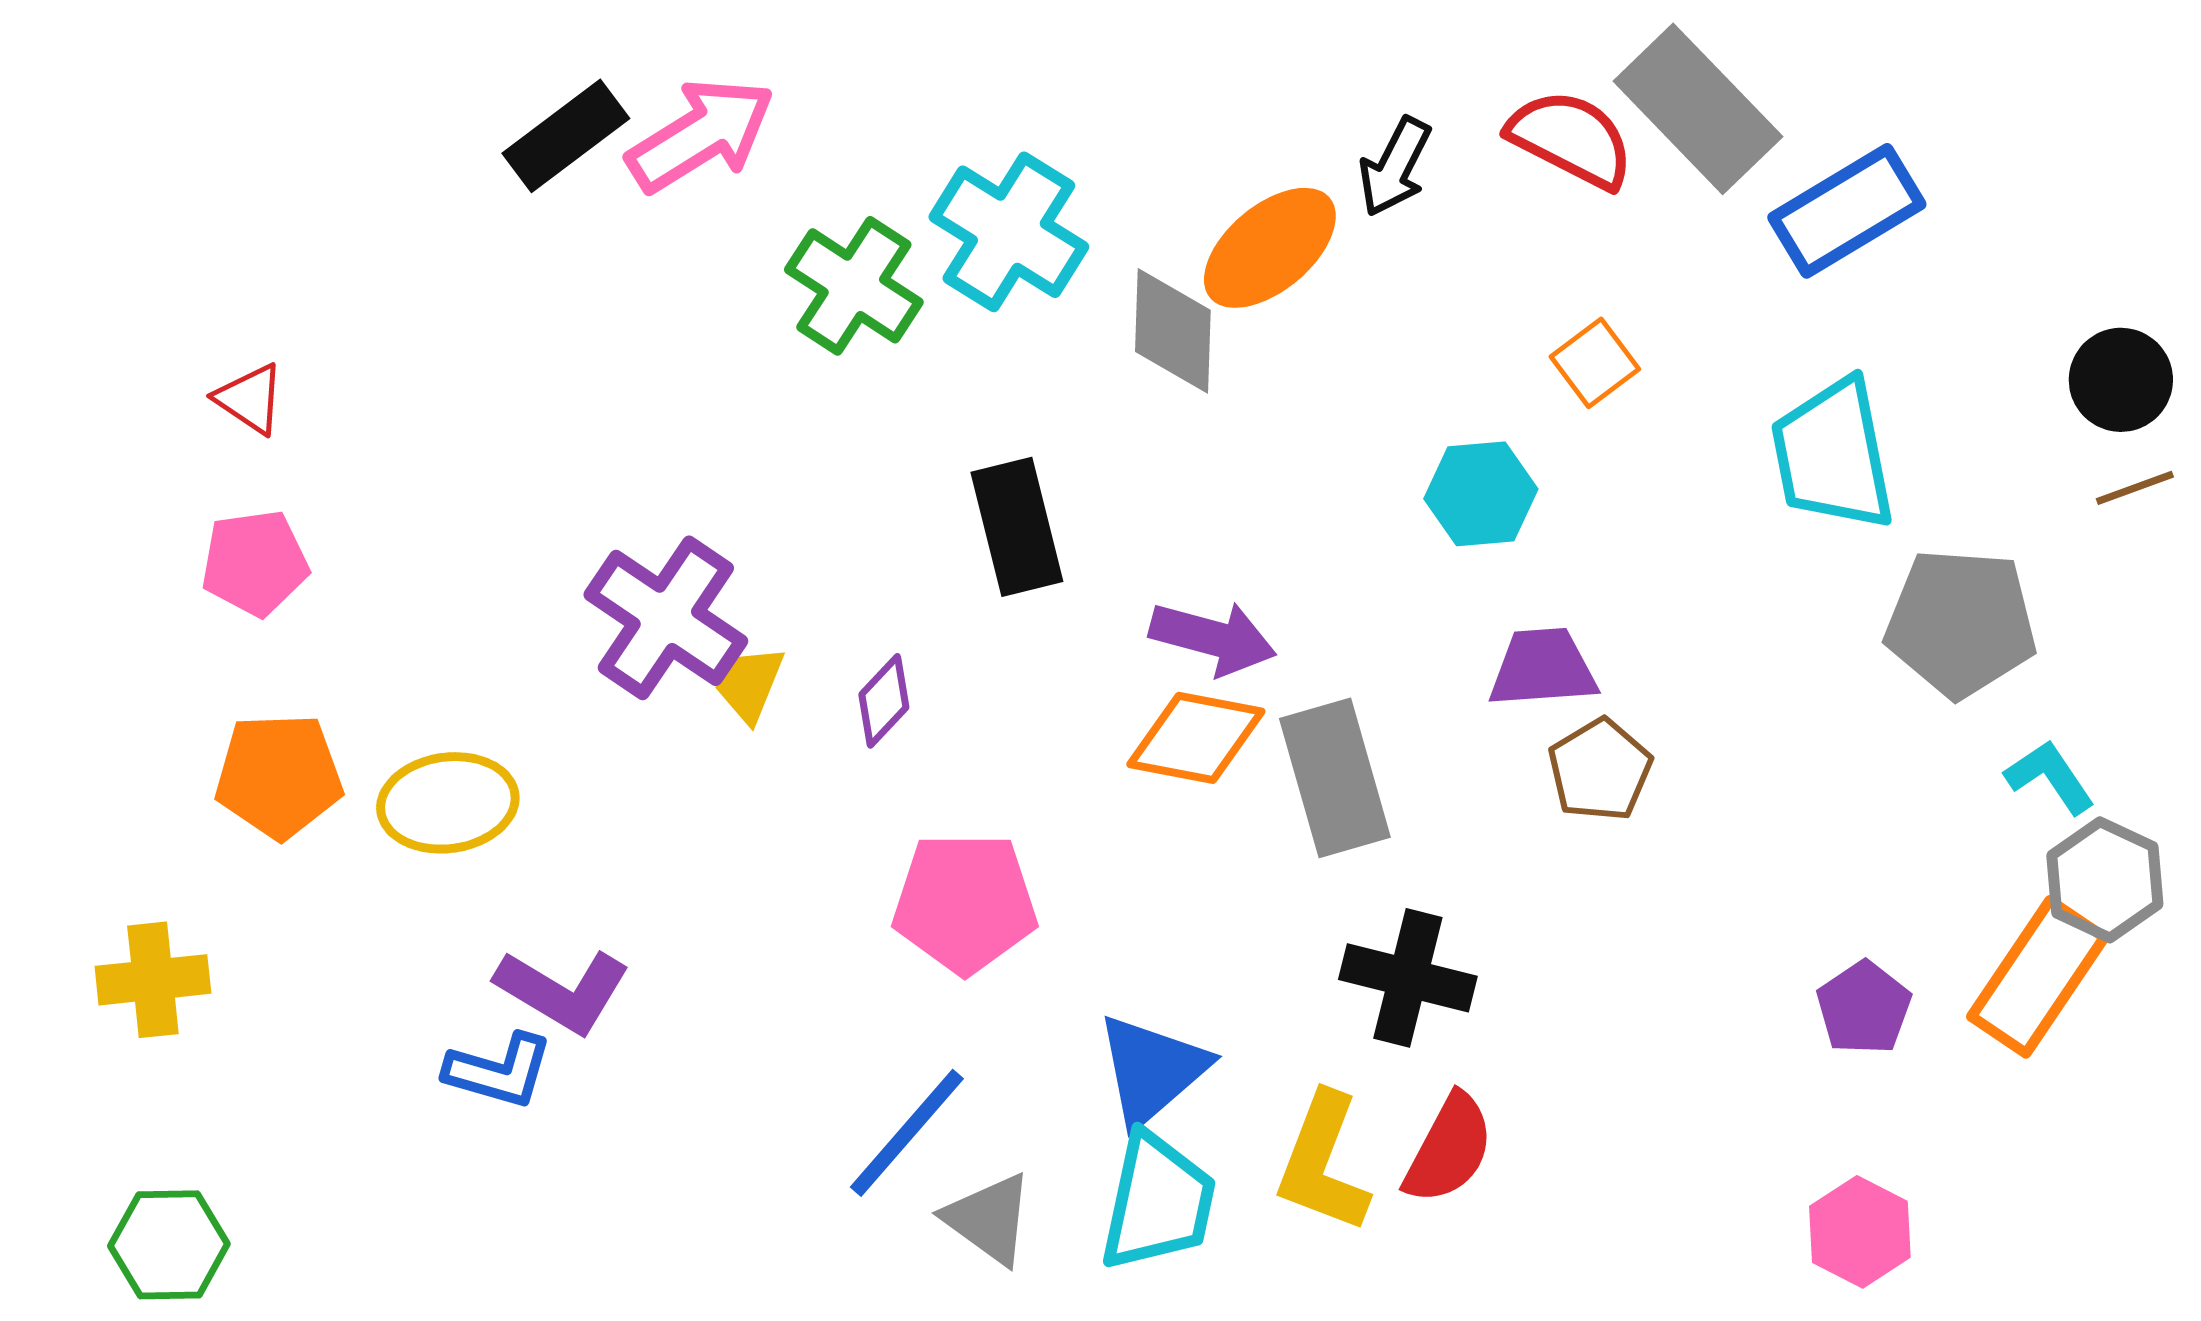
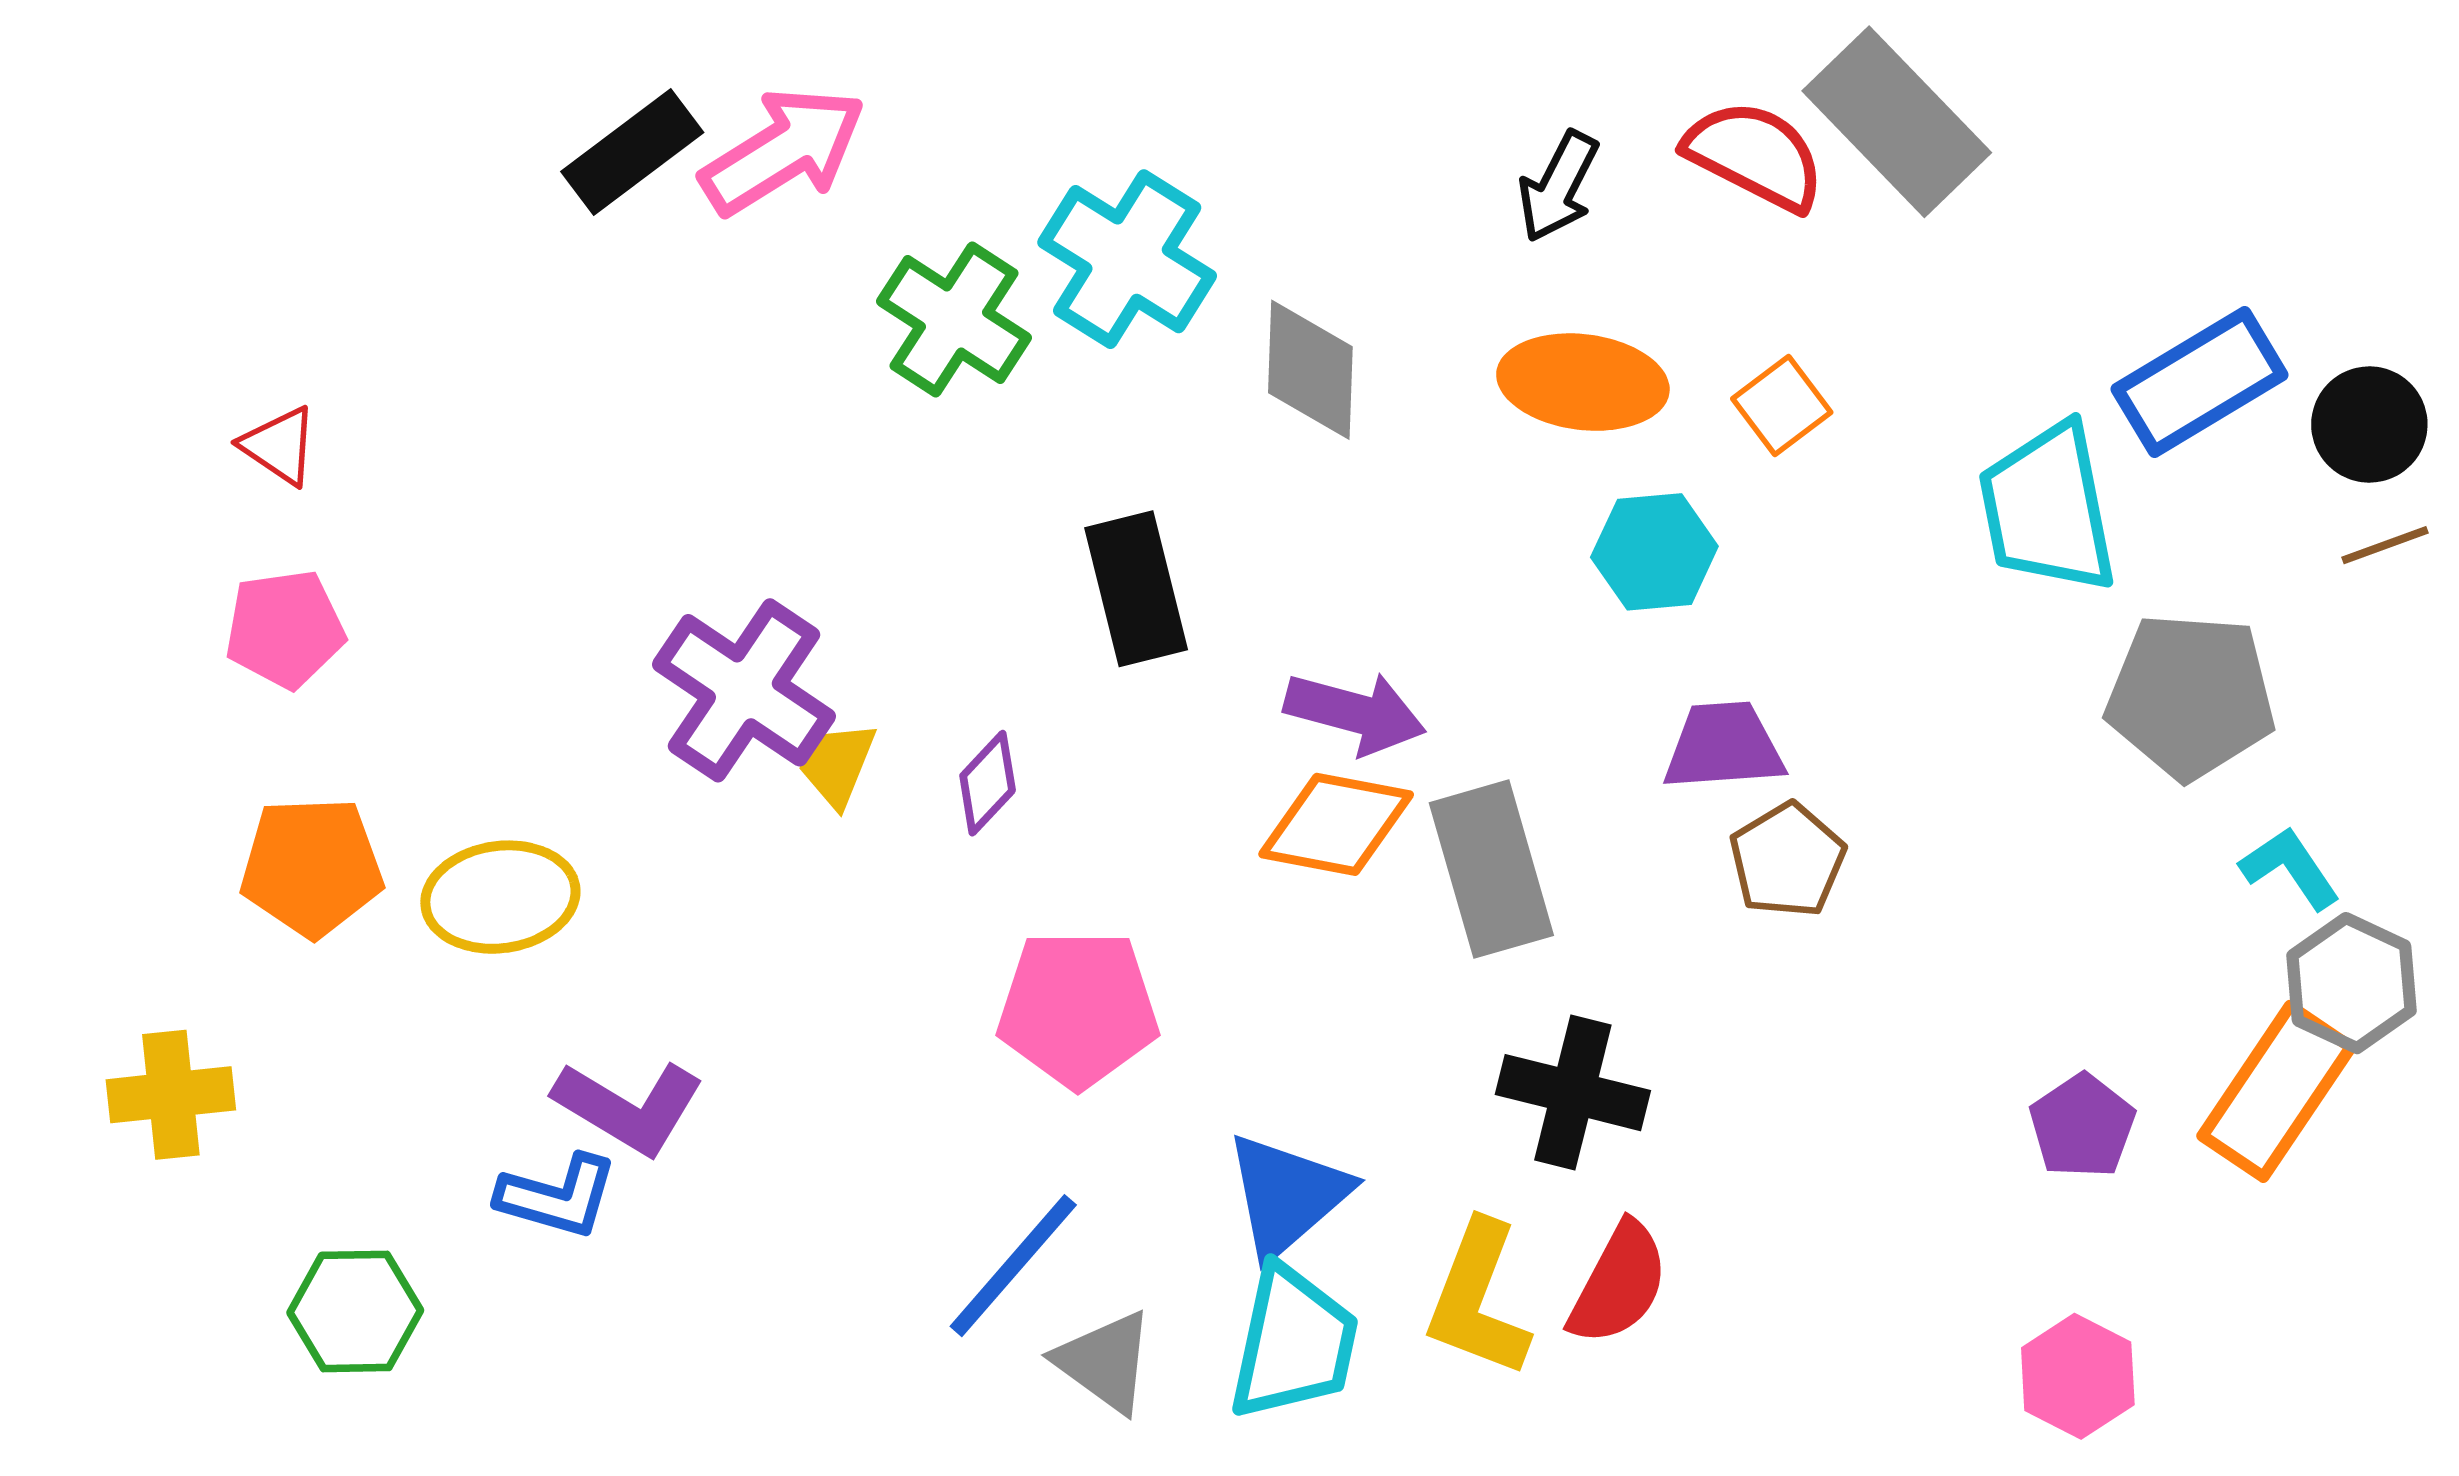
blue rectangle: (1847, 211) -> (2200, 382), moved
orange ellipse: (1270, 248) -> (1583, 382), moved, turned 47
green hexagon: (169, 1245) -> (355, 1311), moved

